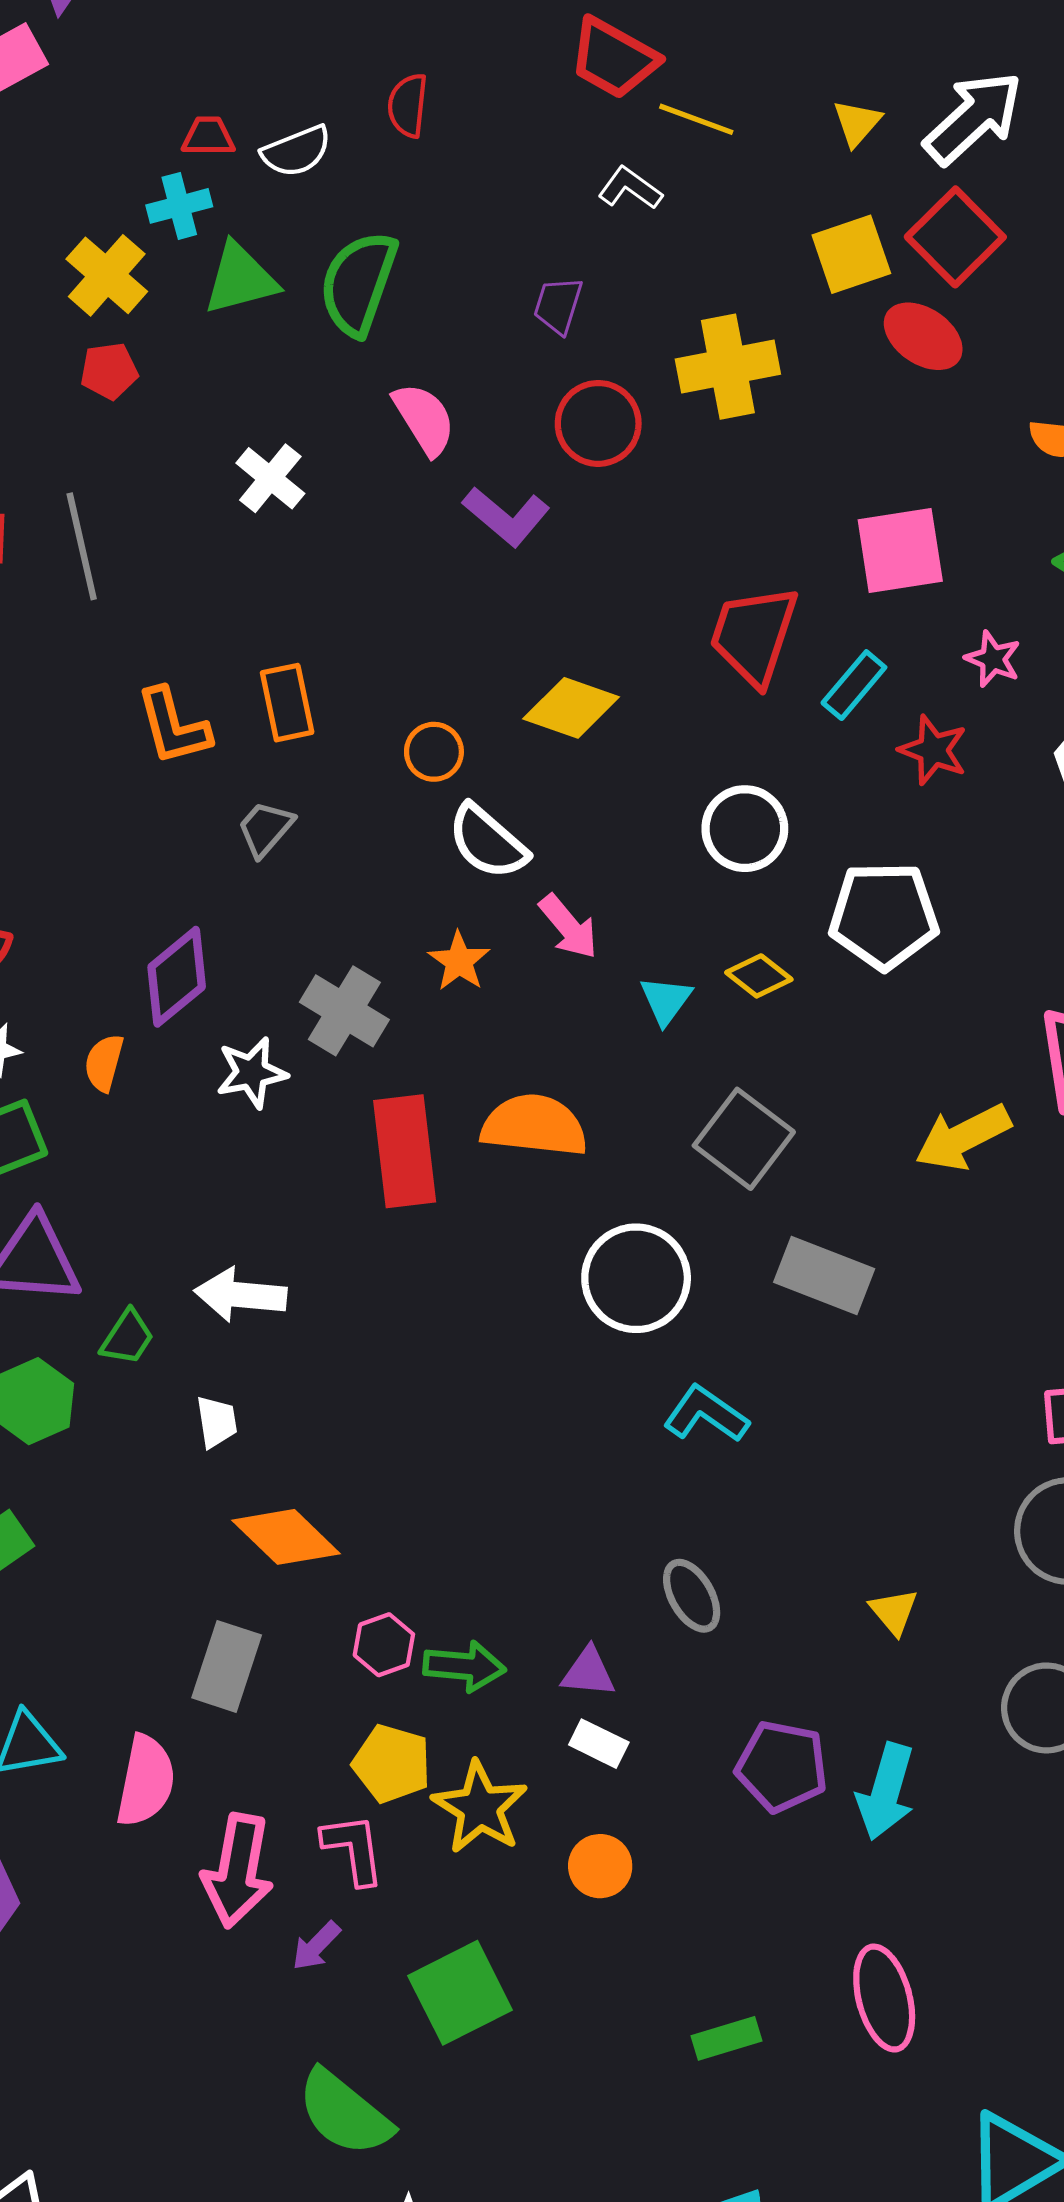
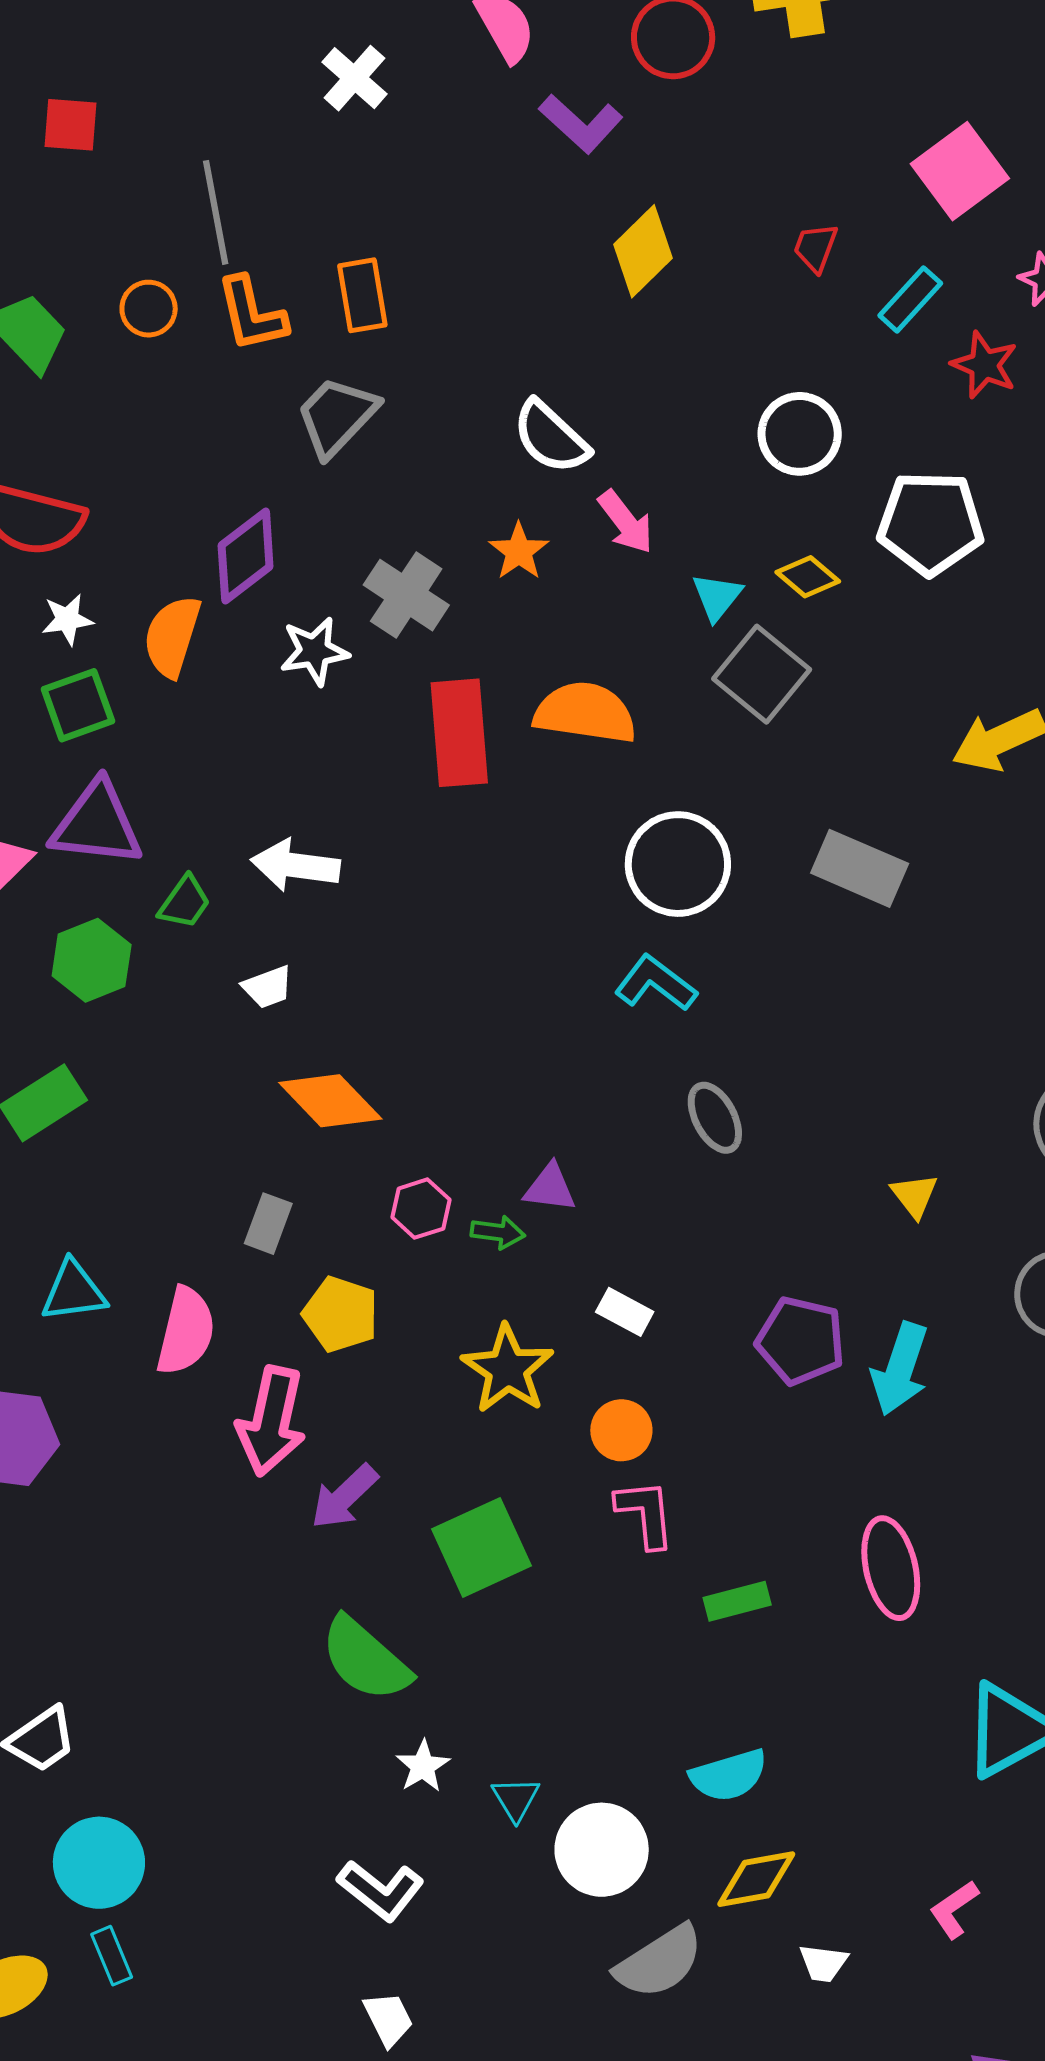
gray line: (82, 546) -> (216, 212), moved
pink square: (900, 550) -> (960, 171), turned -30
red trapezoid: (754, 635) -> (815, 248), size x0.5
yellow diamond: (571, 708) -> (643, 251), moved, turned -66
orange circle: (434, 752) -> (149, 309), moved
gray trapezoid: (265, 829) -> (337, 416), size x1.5
orange semicircle: (104, 1063) -> (172, 636), size x1.5
gray square: (744, 1139) -> (762, 674), moved
cyan L-shape: (706, 1414) -> (655, 983), moved
white trapezoid: (217, 1422) -> (268, 987), turned 76
gray ellipse: (692, 1596) -> (715, 1118), moved
gray rectangle: (227, 1666) -> (268, 1224), size x0.7
green arrow: (464, 1666) -> (498, 1232), size x0.7
purple triangle: (588, 1672) -> (550, 1188), moved
yellow pentagon: (392, 1764) -> (341, 1314), moved
pink L-shape: (353, 1849) -> (645, 1513), moved
purple arrow: (316, 1946) -> (344, 1497), size x1.4

